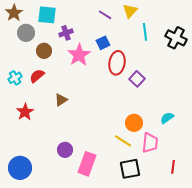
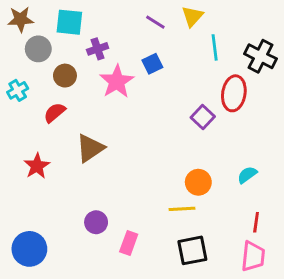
brown star: (14, 13) -> (21, 19), turned 30
red ellipse: (117, 63) -> (234, 93), moved
cyan cross: (15, 78) -> (18, 90), moved
brown triangle: (61, 100) -> (90, 148), size x1.5
yellow line: (123, 141) -> (182, 209), turned -36
pink trapezoid: (150, 143) -> (253, 256), moved
pink rectangle: (87, 164) -> (129, 243), size x0.7
red line: (173, 167) -> (256, 222), moved

